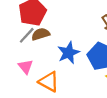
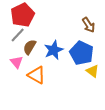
brown semicircle: (41, 34) -> (30, 47), moved, turned -42

